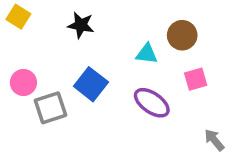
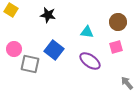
brown circle: (182, 35) -> (118, 22), moved
gray square: (50, 108) -> (30, 64), turned 30

